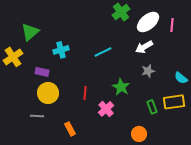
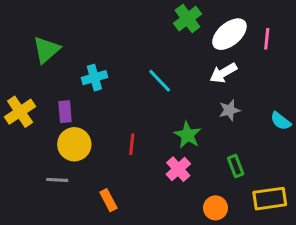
cyan line: (103, 52) -> (160, 81), turned 72
yellow cross: (13, 57) -> (20, 112), moved
purple rectangle: (42, 72) -> (65, 112), turned 72
yellow rectangle: (174, 102) -> (270, 199), moved
pink cross: (106, 109) -> (178, 169), moved

